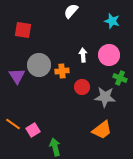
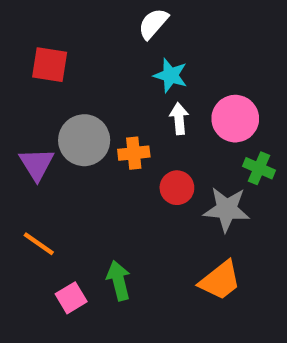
cyan star: (112, 21) -> (170, 75), moved
orange line: (13, 124) -> (39, 244), moved
pink square: (33, 130) -> (71, 298), moved
green arrow: (55, 147) -> (119, 281), moved

